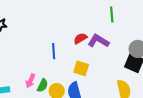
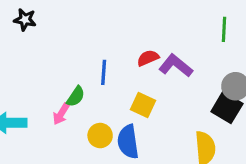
green line: (112, 15) -> (224, 29), moved
green semicircle: (43, 85) -> (76, 96), moved

